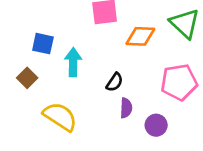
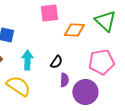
cyan arrow: (73, 62) -> (27, 60), moved
purple circle: (156, 125) -> (85, 92), size x1.6

